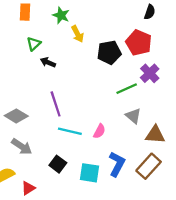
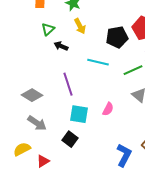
yellow arrow: (77, 34) -> (80, 26), moved
cyan line: (70, 131) -> (98, 62), moved
blue L-shape: (117, 164) -> (124, 155), moved
cyan square: (89, 173) -> (79, 114), moved

